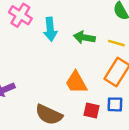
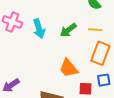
green arrow: (84, 37) -> (68, 30), turned -36

